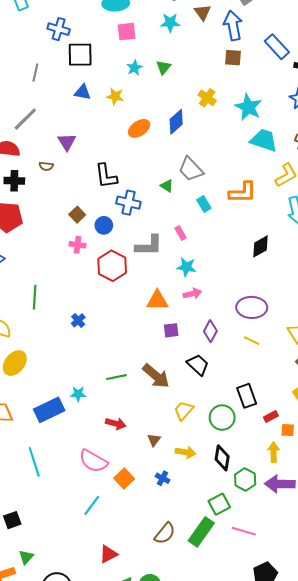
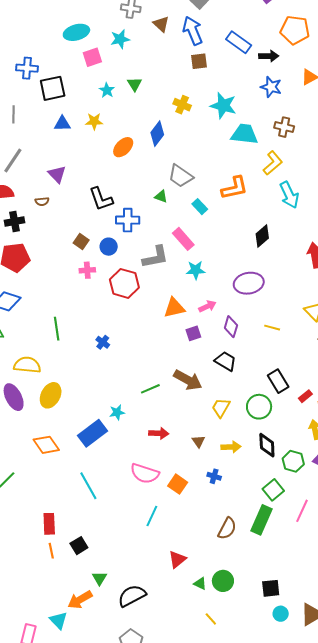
cyan star: (170, 23) -> (120, 39), moved
pink rectangle: (180, 233) -> (183, 239), size x1.6
pink arrow: (192, 294) -> (207, 306), moved
purple ellipse: (252, 307) -> (249, 283), moved
pink line: (244, 531) -> (302, 511), turned -70

